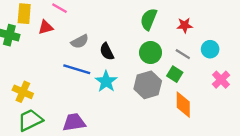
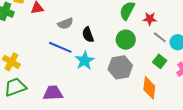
red star: (185, 25) -> (150, 19), moved
gray line: (183, 54) -> (160, 37), moved
green square: (175, 74) -> (160, 61), moved

